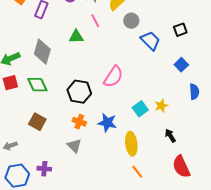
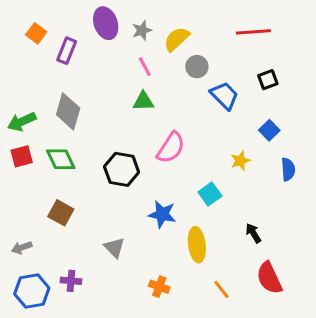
green triangle: (76, 37) -> (143, 101), moved
yellow star: (161, 106) -> (240, 161), moved
orange cross: (79, 122) -> (159, 287), moved
orange line: (137, 172) -> (221, 290), moved

